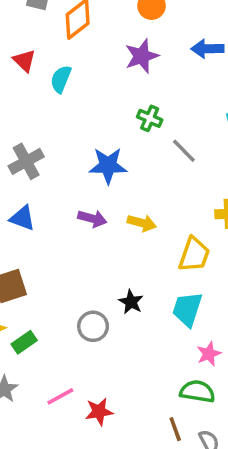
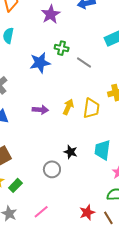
blue star: (108, 166) -> (40, 63), moved
yellow arrow: (142, 223) -> (68, 107), turned -70
yellow trapezoid: (194, 255) -> (91, 108), moved
red star: (99, 412) -> (87, 212), moved

